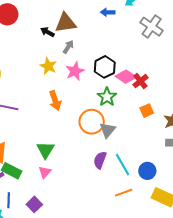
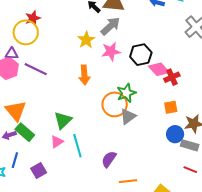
gray arrow: (68, 47) -> (110, 26), size x1.5
green star: (107, 97) -> (126, 93), moved
purple semicircle: (100, 160) -> (109, 159), moved
cyan line: (123, 165) -> (77, 146), moved
blue circle: (147, 171) -> (175, 134), moved

